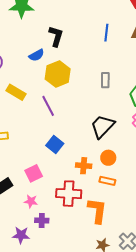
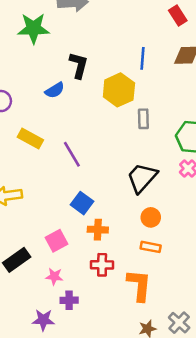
yellow hexagon: (58, 74) -> (119, 90), moved
orange cross: (84, 166) -> (98, 230), moved
red cross: (69, 194) -> (102, 265), size x0.7

